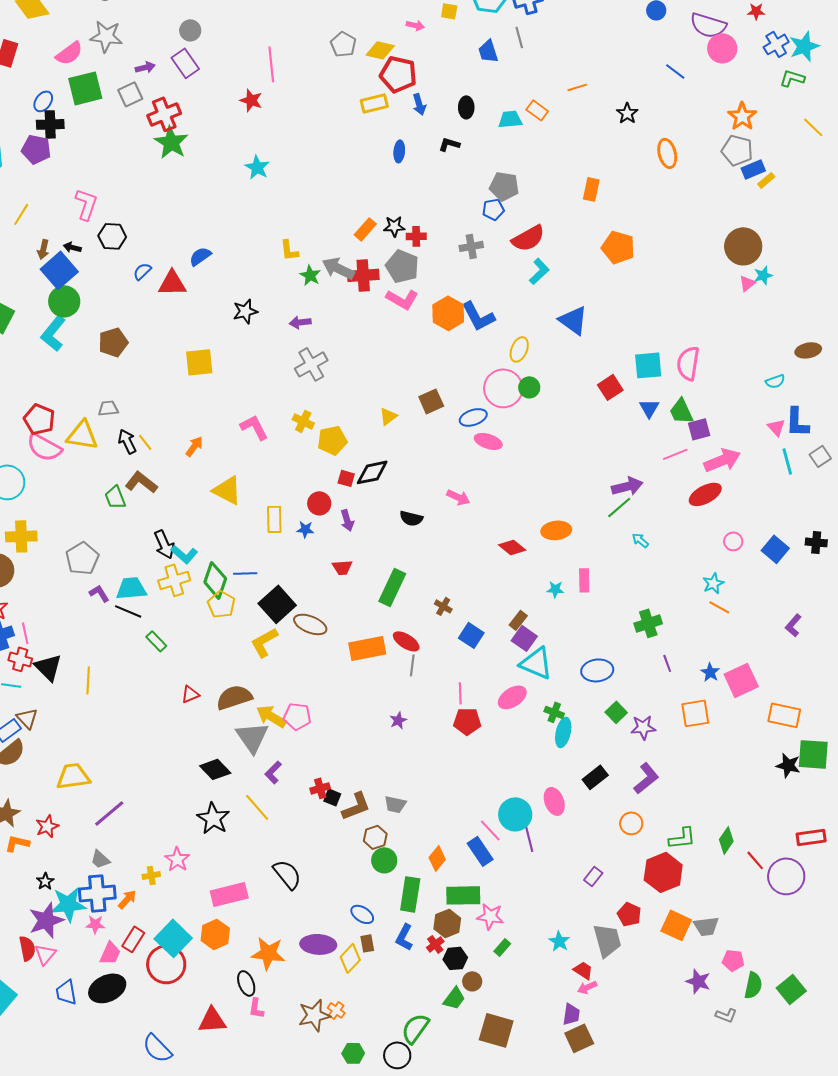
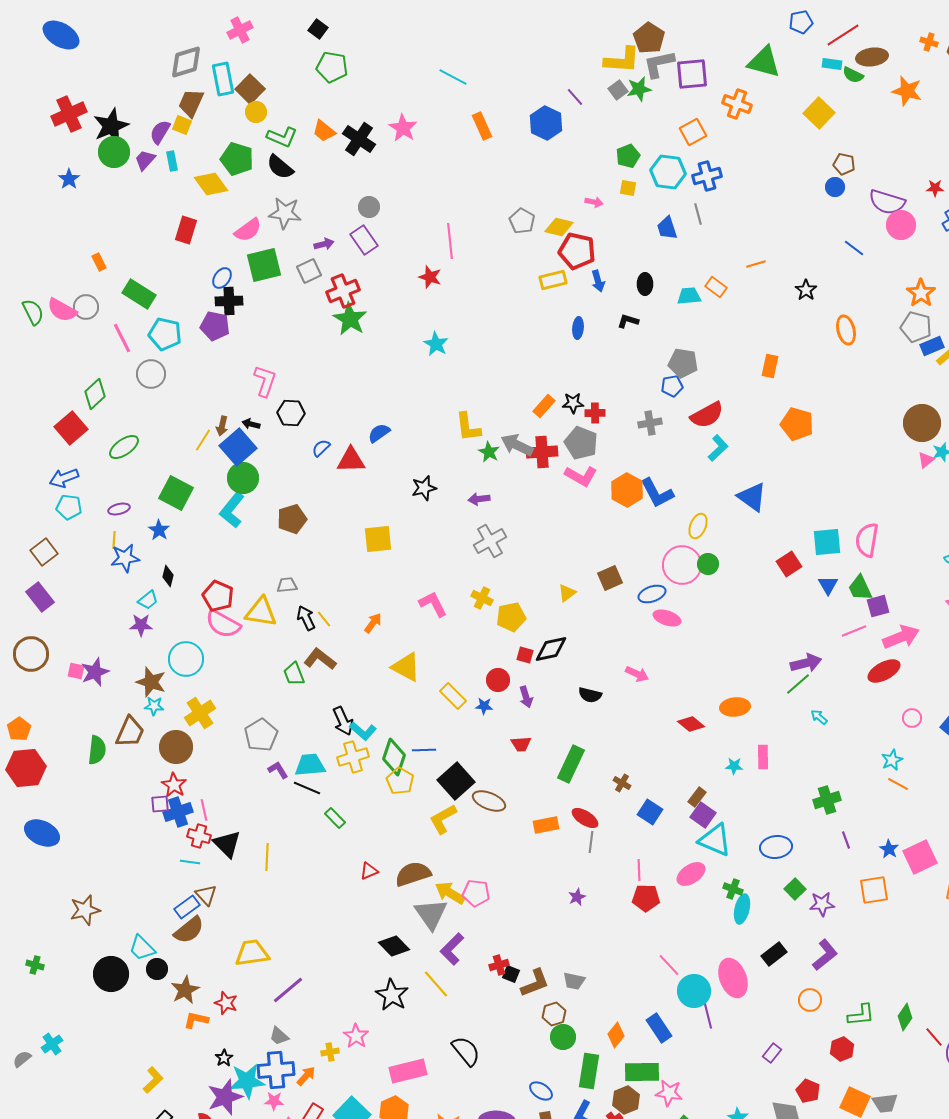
yellow line: (21, 214) -> (203, 440), moved
yellow L-shape: (289, 250) -> (468, 427), size x1.4
yellow rectangle: (274, 519) -> (453, 696), turned -44
yellow cross: (21, 536) -> (200, 713), turned -32
orange rectangle: (367, 648) -> (546, 825), size x0.7
purple L-shape: (273, 772) -> (452, 949), size x1.4
pink ellipse: (554, 801) -> (733, 978), size x1.4
red star: (47, 826) -> (226, 1003), turned -30
pink line: (490, 830) -> (669, 965), moved
red hexagon: (663, 872) -> (842, 1049), size x0.6

